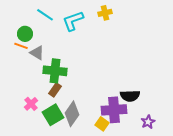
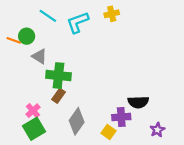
orange line: (21, 46) -> (14, 40), moved
purple cross: (114, 110) -> (121, 117), size x0.7
green square: (53, 115) -> (34, 129), moved

